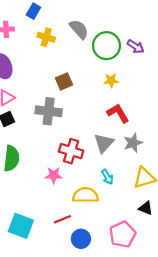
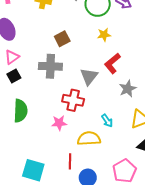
red L-shape: (118, 113) -> (112, 63), turned -95
gray triangle: (104, 143) -> (89, 76), moved
red line: (62, 219) -> (70, 161), turned -63

